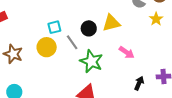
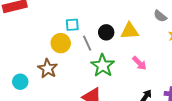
brown star: (13, 54) -> (48, 69), moved

